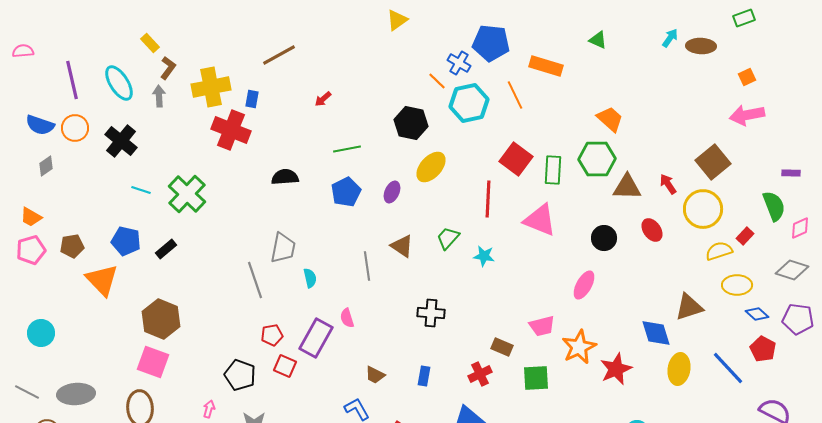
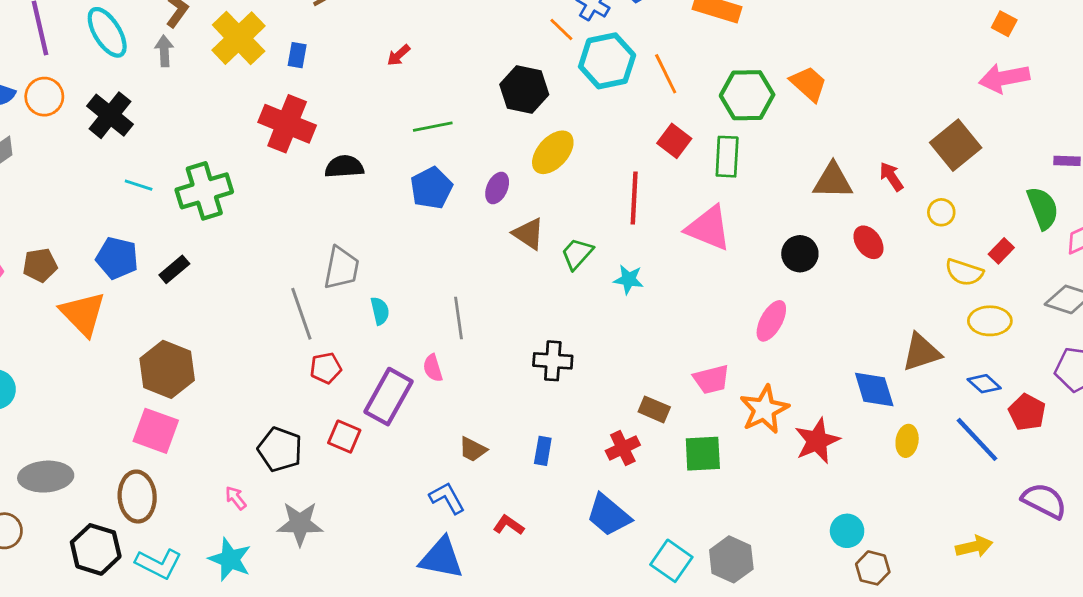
orange square: (747, 77) -> (1004, 24), turned -36
yellow cross: (211, 87) -> (239, 38), turned -33
orange line: (515, 95) -> (666, 74), moved
red cross: (231, 130) -> (287, 124), moved
red square: (516, 159) -> (674, 141), size x0.7
green hexagon: (597, 159) -> (747, 95), moved
green cross: (187, 194) -> (204, 191), turned 30
yellow circle: (703, 209) -> (941, 212), size x0.5
brown triangle: (402, 246) -> (529, 234), moved
yellow semicircle: (719, 251) -> (964, 272), turned -144
gray line: (367, 266) -> (459, 318), moved
blue diamond: (757, 314) -> (984, 384), moved
red pentagon: (272, 335) -> (326, 368), moved
yellow ellipse: (679, 369) -> (907, 441), size x0.7
pink arrow: (209, 409) -> (236, 498), turned -54

